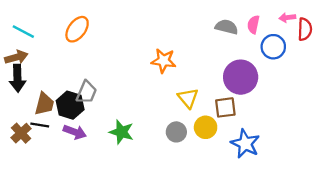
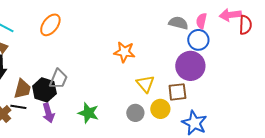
pink arrow: (287, 18) -> (230, 15), size x1.5
blue circle: (273, 47) -> (198, 40), moved
purple arrow: (75, 132) -> (48, 113), turned 54

